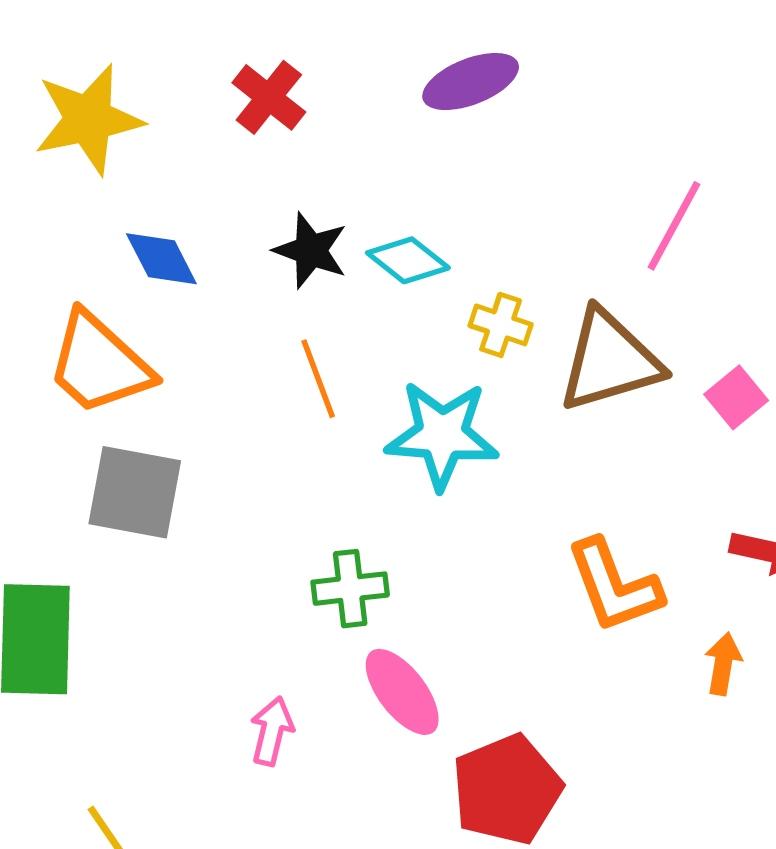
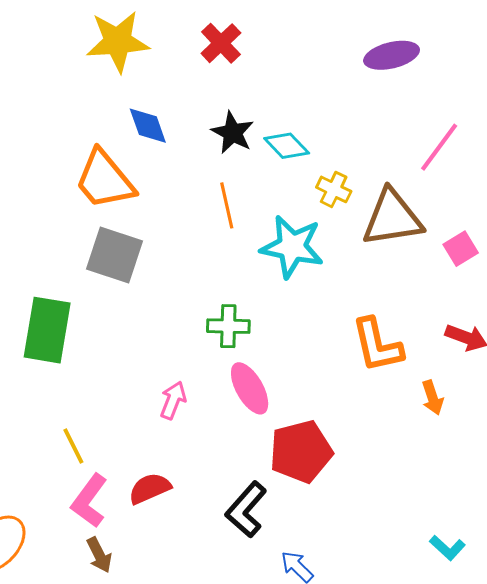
purple ellipse: (471, 82) -> (392, 55), moved
orange arrow: (723, 664) -> (432, 398), turned 144

